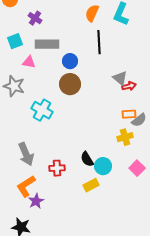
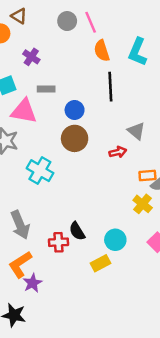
orange semicircle: (92, 13) -> (102, 51), turned -42
gray rectangle: (47, 44) -> (46, 89), size x0.6
pink triangle: (29, 62) -> (24, 111), size x1.6
red arrow: (129, 86) -> (118, 152), moved
yellow cross: (125, 137) -> (143, 204), turned -35
black semicircle: (87, 159) -> (77, 231), moved

